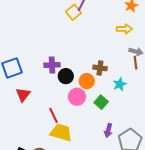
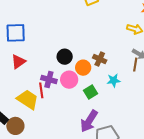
purple cross: (52, 65) -> (49, 79), moved
purple arrow: (108, 130) -> (89, 121), size x1.6
yellow trapezoid: (61, 132) -> (28, 99), moved

